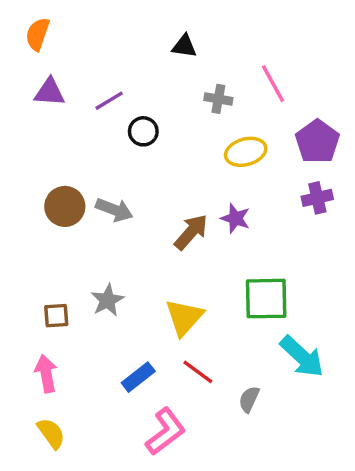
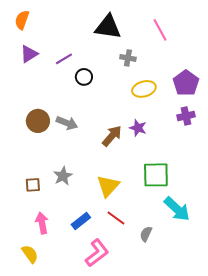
black triangle: (184, 46) -> (108, 27), size x1.8
pink line: (273, 84) -> (160, 30), moved
purple triangle: (49, 92) -> (29, 54), turned -36
pink arrow: (46, 374) -> (42, 223), moved

